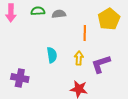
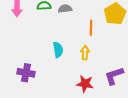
purple L-shape: (101, 64) -> (114, 76), moved

